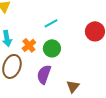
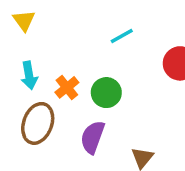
cyan line: (51, 23) -> (122, 36), moved

